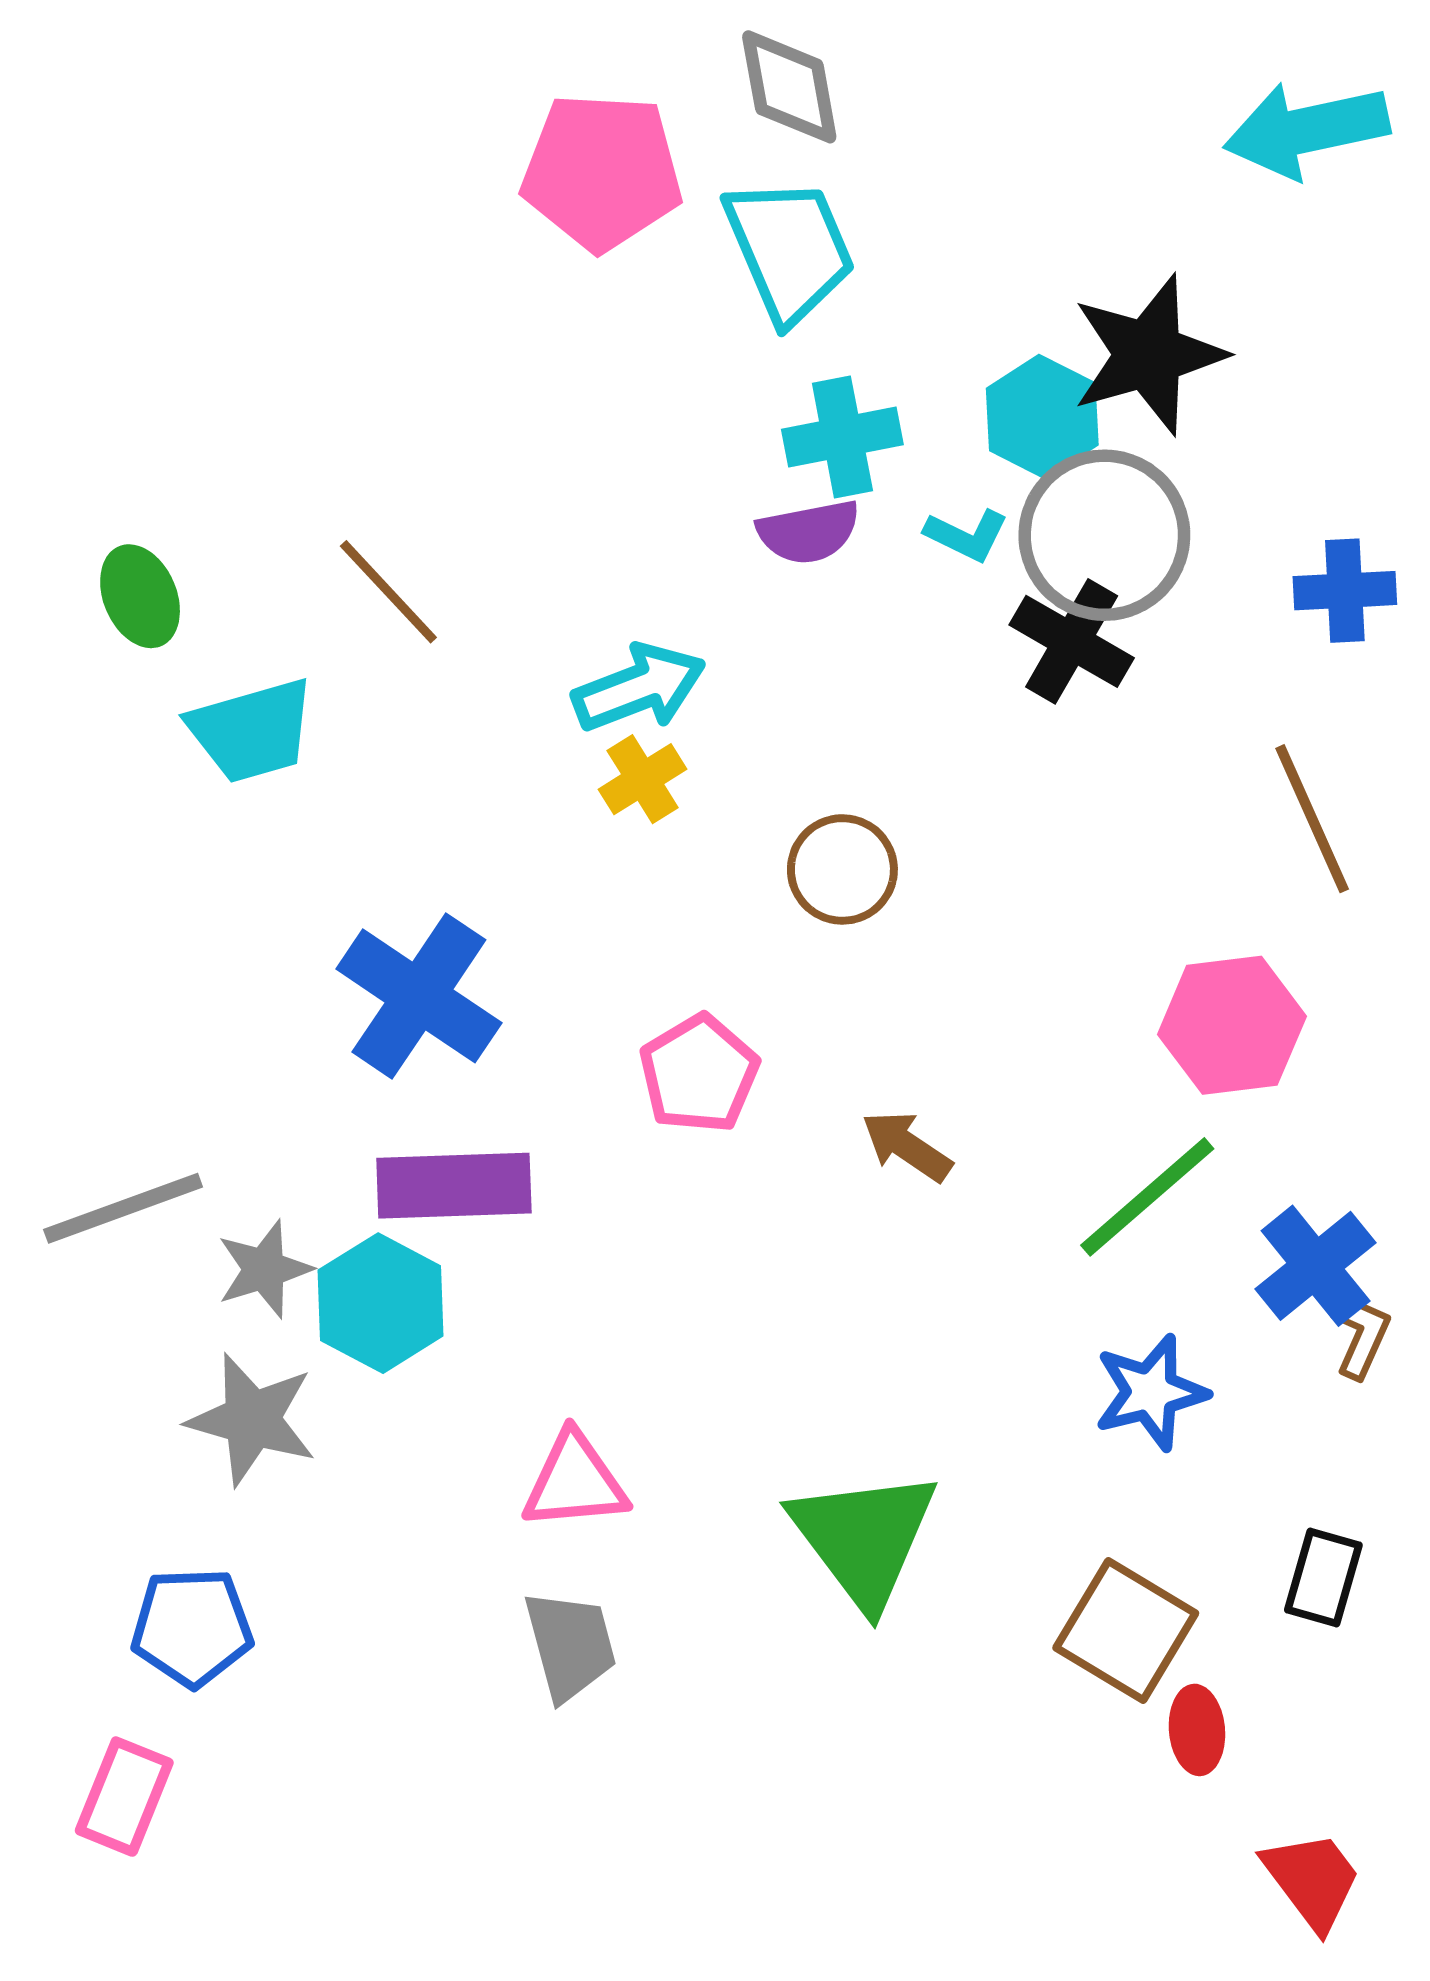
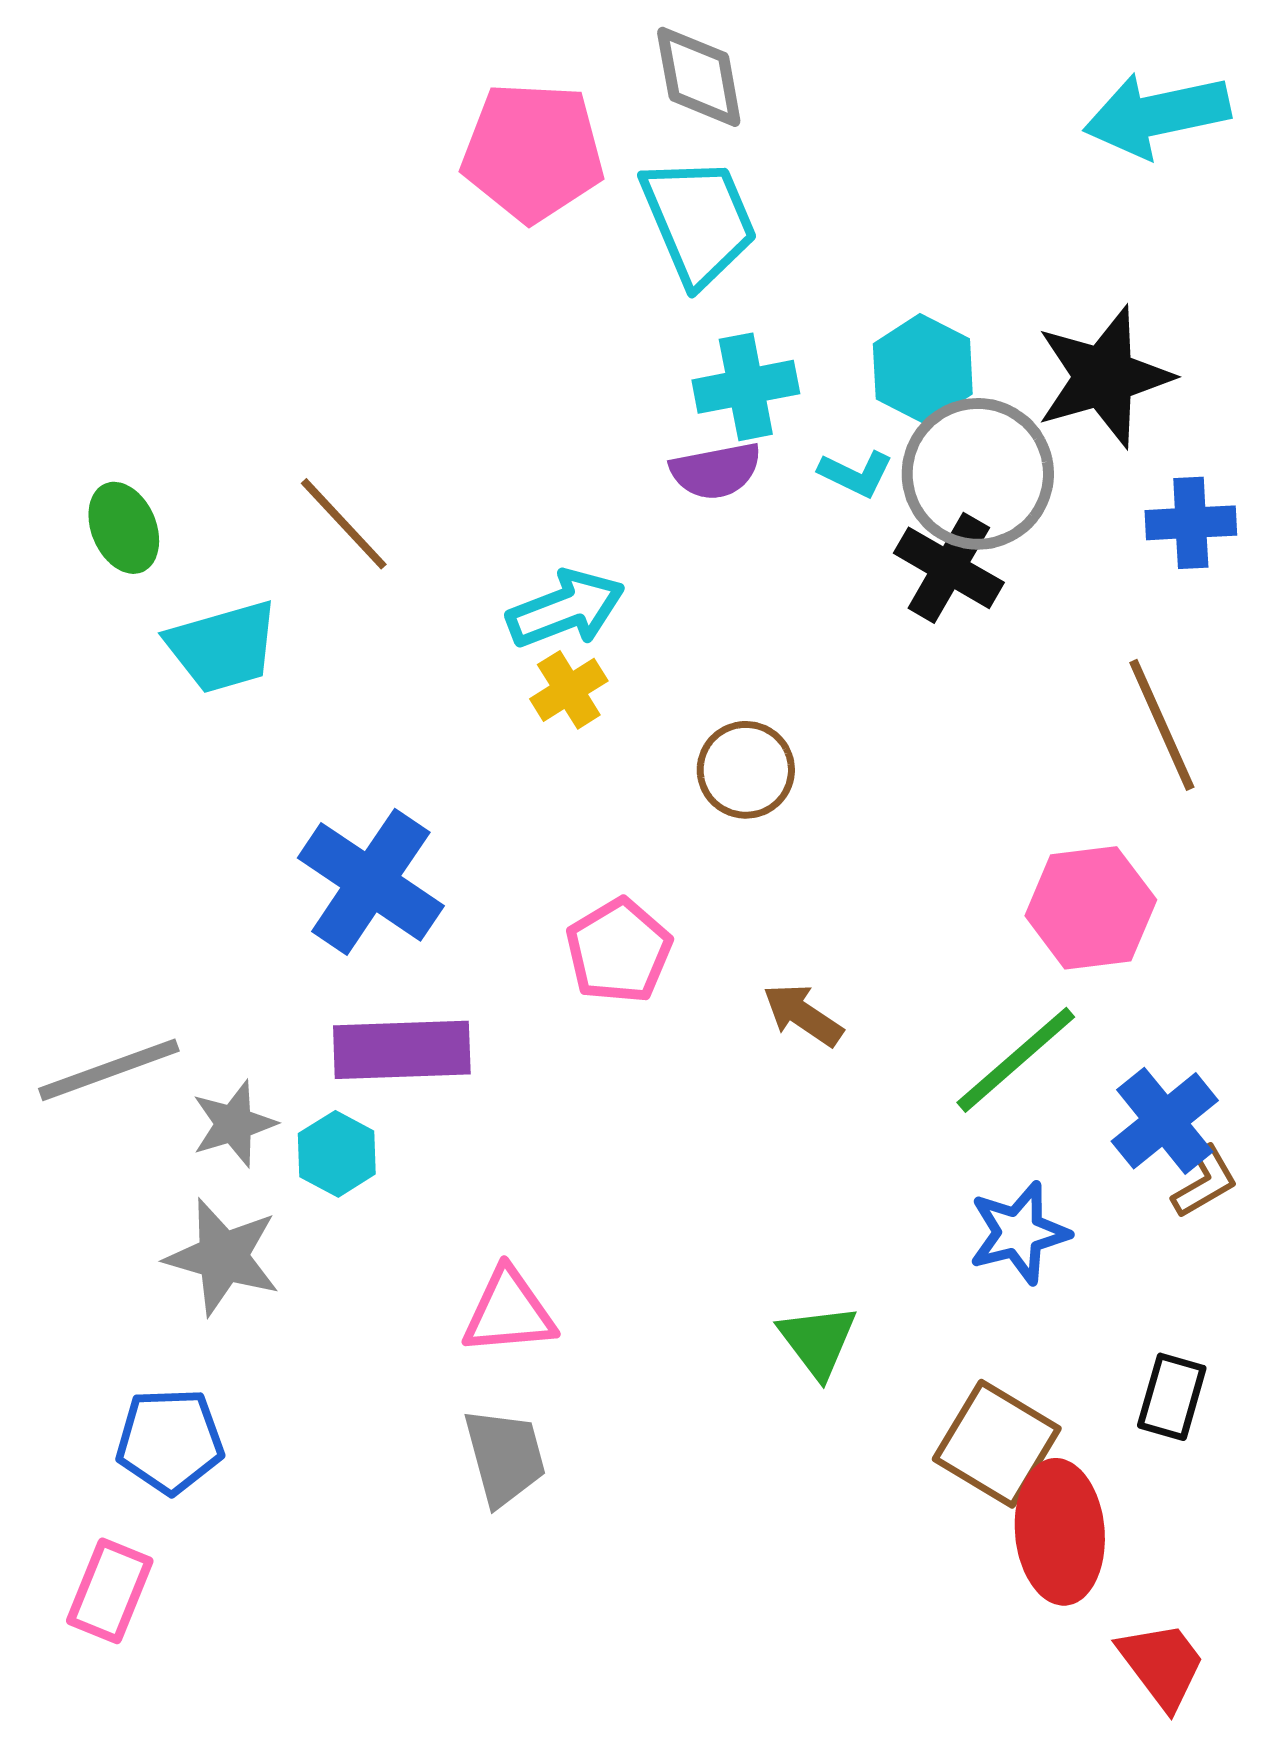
black star: (1148, 355) -> (1104, 377), moved
cyan hexagon: (381, 1303) -> (337, 1154), size x0.7
brown L-shape: (1361, 1335) -> (1205, 1182), turned 36
green triangle: (864, 1538) -> (818, 1341), moved, size x0.6
red ellipse: (1197, 1730) -> (1060, 1532), size x1.8

